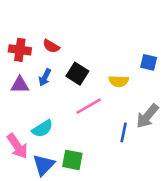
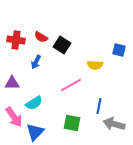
black square: (77, 74) -> (62, 45), moved
purple triangle: (20, 85) -> (12, 83), moved
gray arrow: (147, 116) -> (114, 124), moved, turned 65
green square: (72, 160) -> (72, 123), moved

